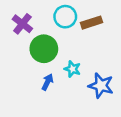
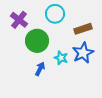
brown rectangle: (91, 23) -> (83, 29), moved
blue star: (101, 86) -> (83, 53), moved, turned 30

